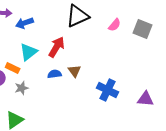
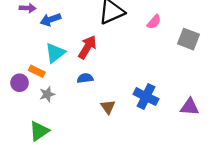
gray square: (143, 29) -> (188, 39), moved
brown triangle: (75, 71) -> (108, 107), moved

